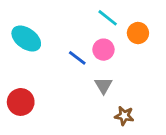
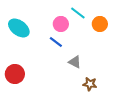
pink circle: (103, 50) -> (61, 24), moved
gray triangle: (103, 85) -> (75, 62), turned -32

